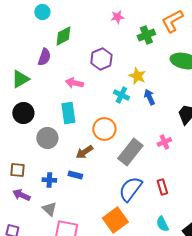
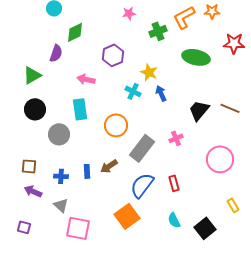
brown arrow: (84, 152) -> (109, 166), moved
blue rectangle: (75, 175) -> (87, 171), turned 72

